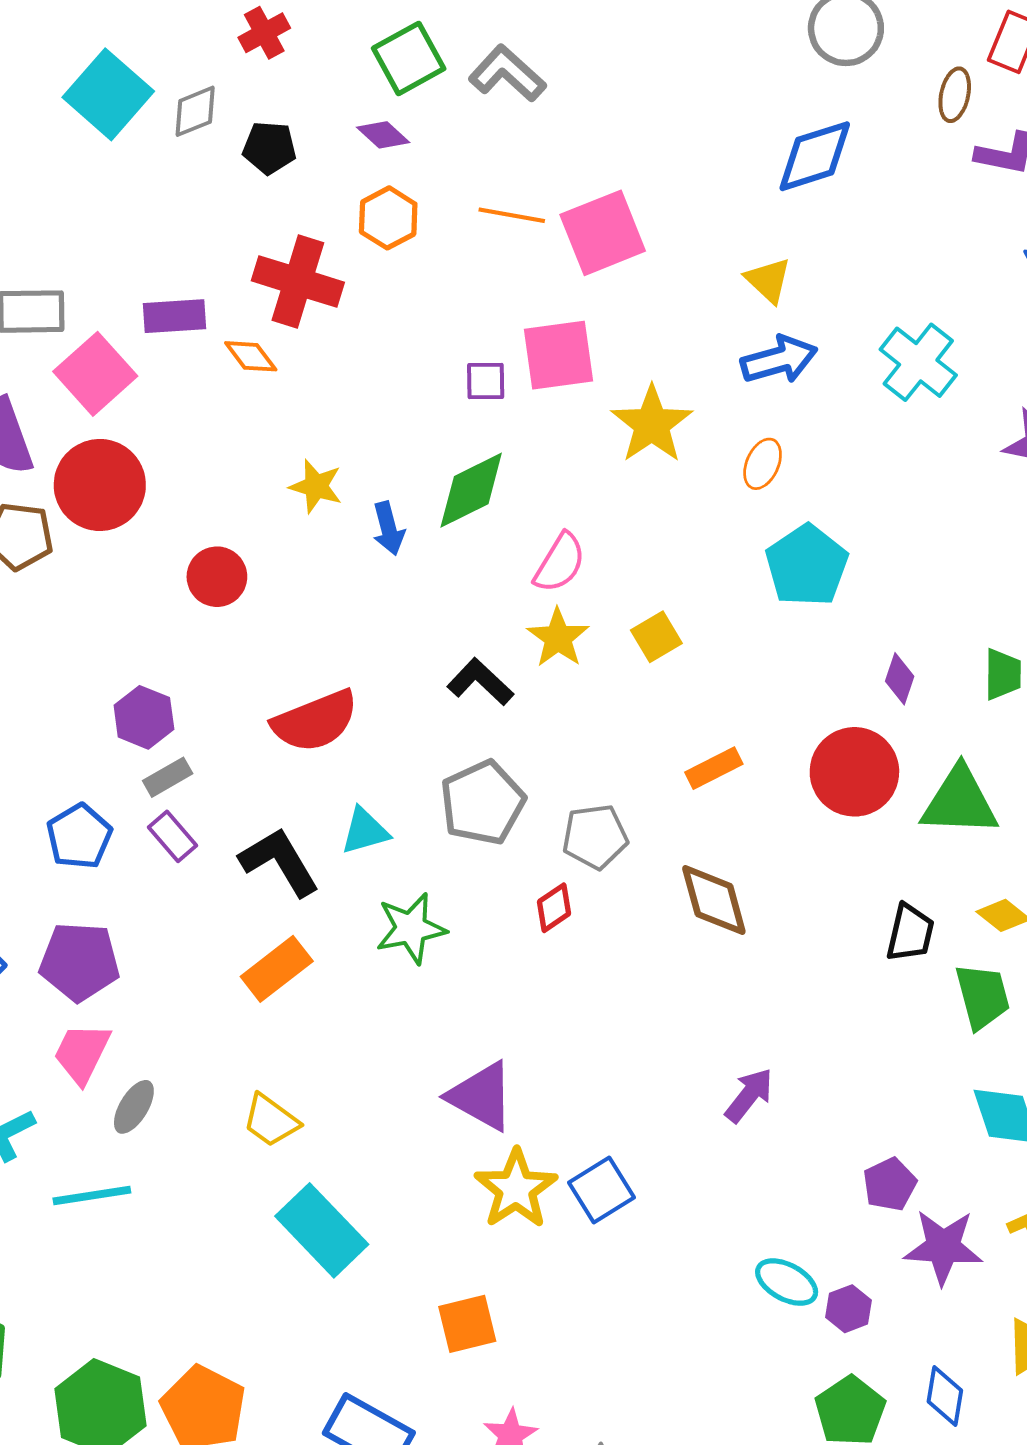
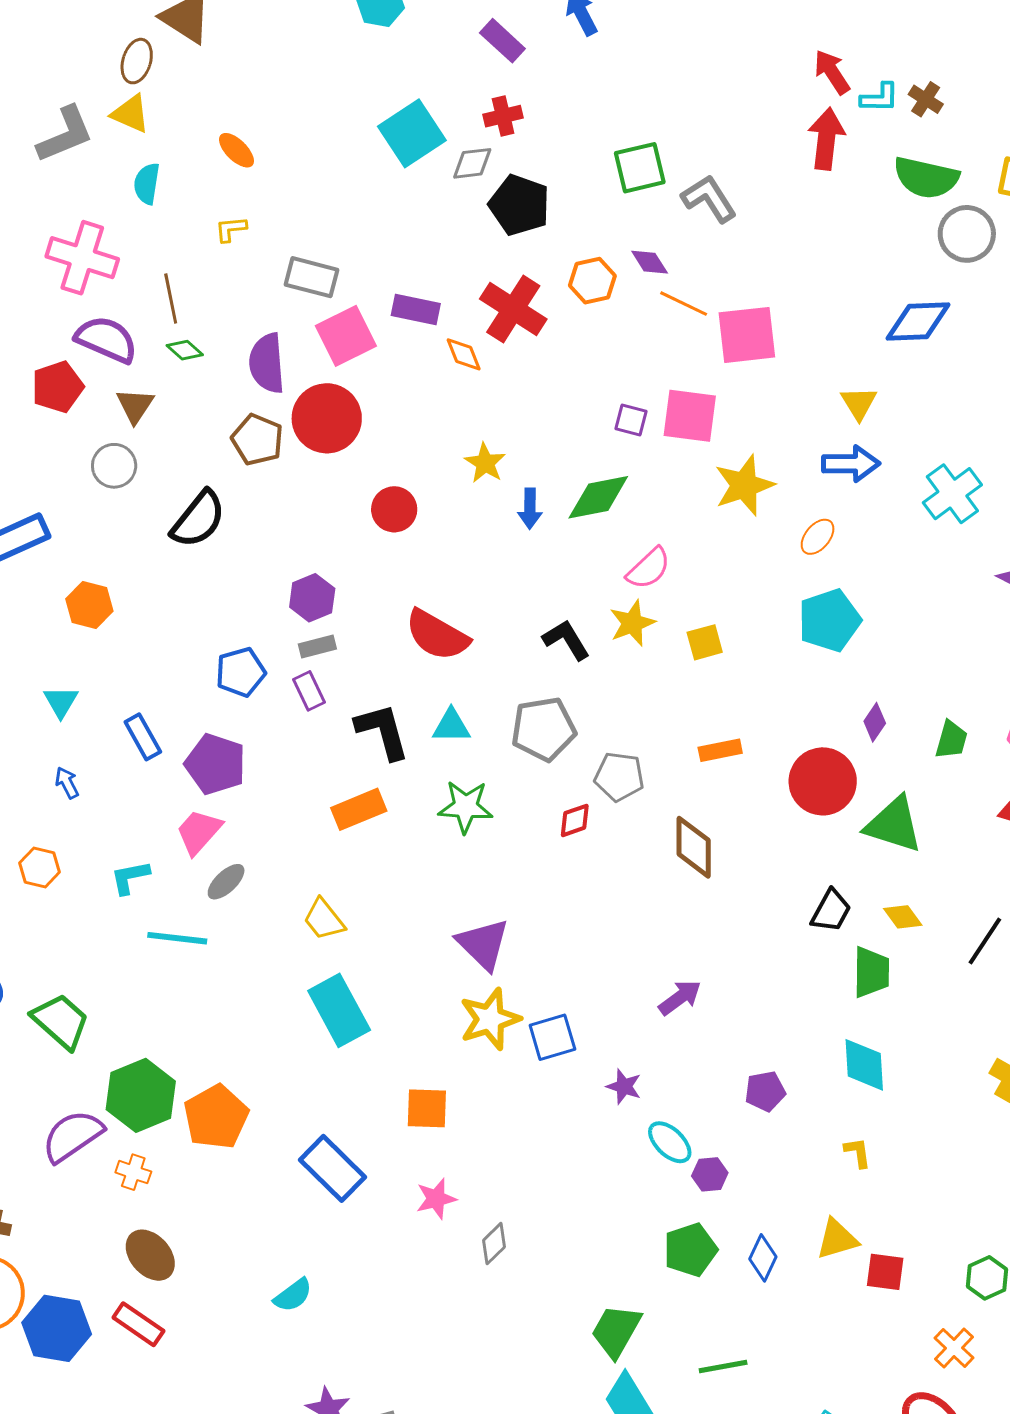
red cross: (264, 33) -> (503, 116), moved
purple diamond: (383, 135) -> (650, 262), moved
black pentagon: (269, 148) -> (519, 205), size x1.5
red semicircle: (315, 721) -> (437, 635), turned 36
purple star: (943, 1247) -> (624, 1087), moved, size x0.6

